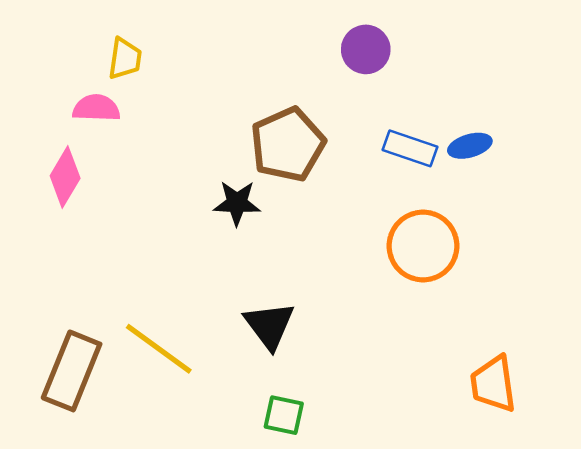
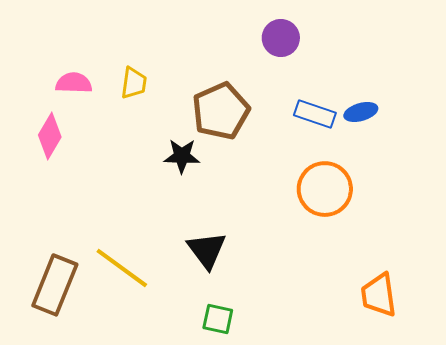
yellow trapezoid: (125, 59) -> (134, 83), moved

